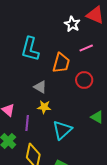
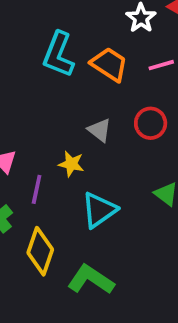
orange trapezoid: (61, 63) -> (109, 64), moved, turned -80
gray triangle: (40, 87) -> (100, 130), moved

